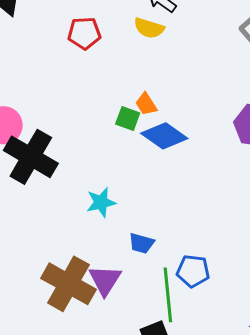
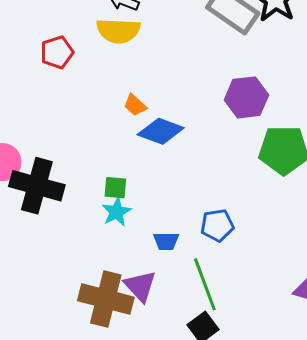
yellow semicircle: (149, 28) -> (118, 31), size x1.4
green square: (128, 118) -> (115, 188), moved
blue pentagon: (193, 271) -> (217, 225), moved

